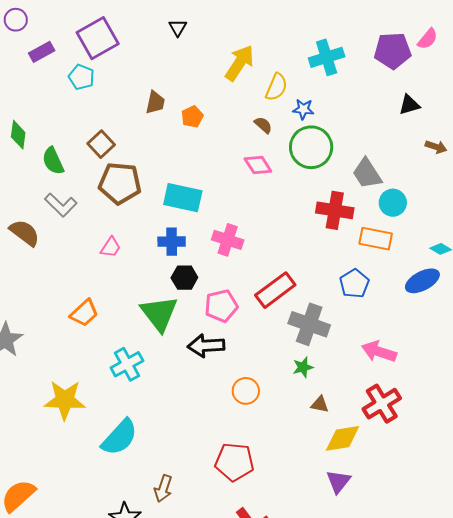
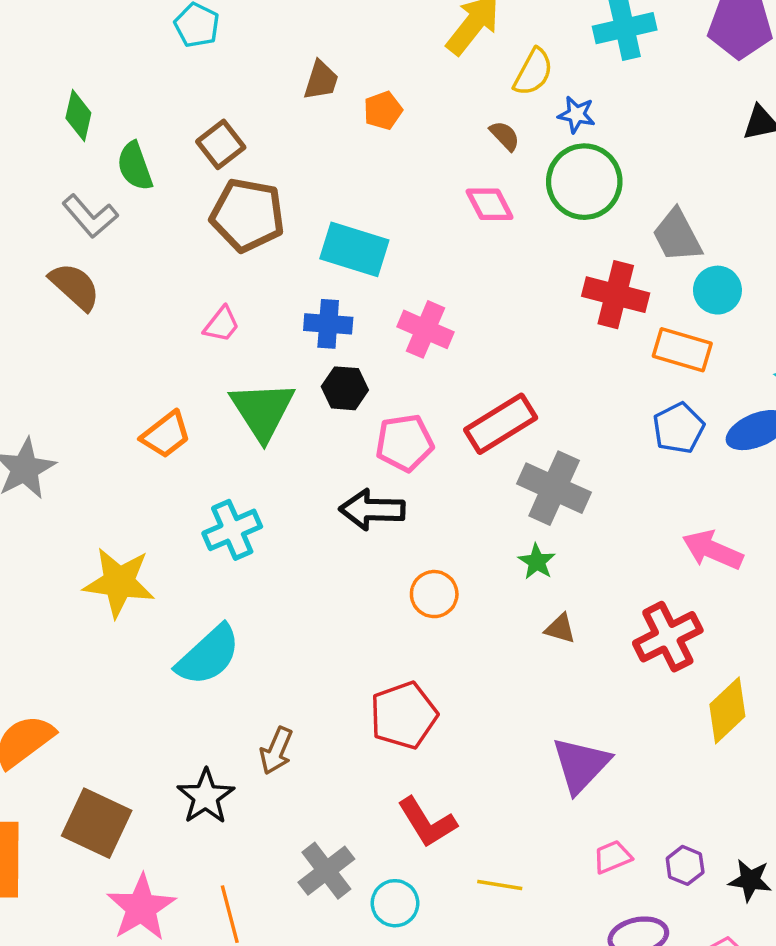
gray L-shape: (61, 205) -> (90, 216), moved
blue pentagon: (354, 283) -> (678, 428), moved
green triangle: (159, 313) -> (262, 410), moved
pink arrow: (379, 352) -> (713, 550), moved
green star: (303, 367) -> (537, 562), turned -30
yellow diamond: (343, 438) -> (727, 710), moved, turned -39
red pentagon: (234, 462) -> (404, 715), turned -30
purple triangle: (338, 481) -> (581, 765), size x1.4

